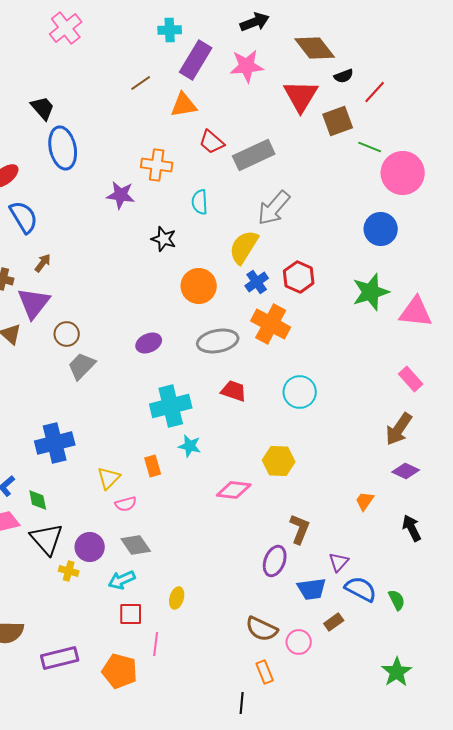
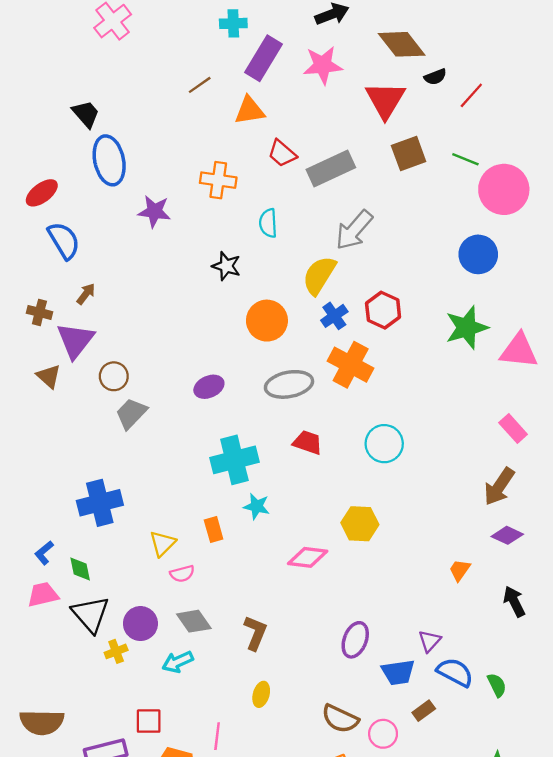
brown square: (338, 121) -> (409, 153), moved
purple star: (121, 195) -> (154, 211), moved
brown L-shape: (300, 529) -> (255, 633), moved
yellow cross: (69, 571) -> (116, 651), turned -36
yellow ellipse: (177, 598) -> (261, 694), moved
red square: (131, 614) -> (149, 721), moved

